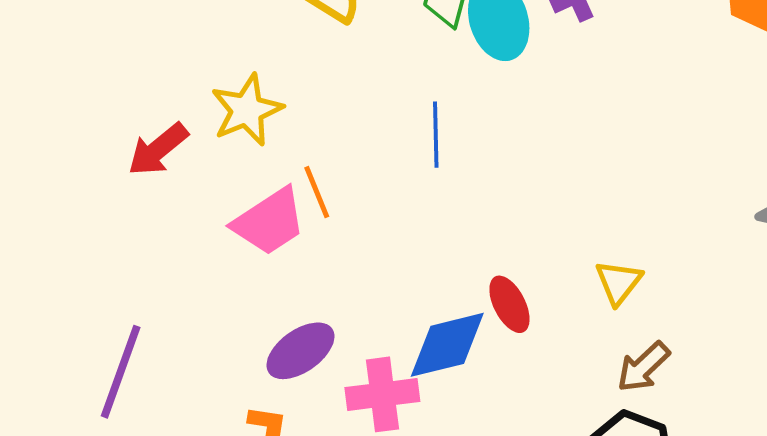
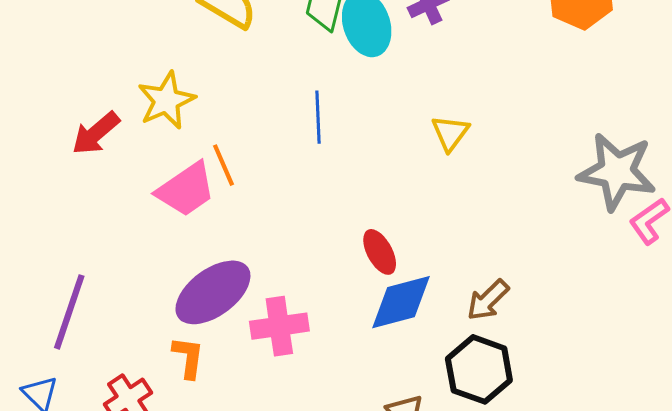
yellow triangle: (619, 282) -> (450, 133), moved
blue diamond: (447, 345) -> (401, 302), moved
purple ellipse: (300, 351) -> (213, 292), size x1.4

